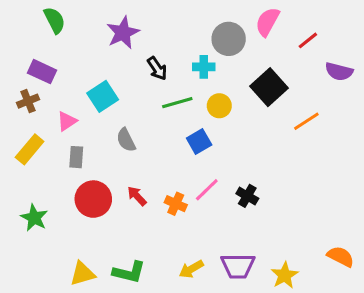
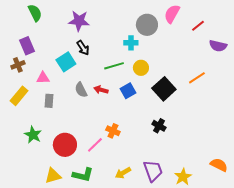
purple star: (123, 33) -> (79, 21), turned 30
black arrow: (157, 68) -> (83, 48), moved
purple rectangle: (42, 72) -> (27, 46), turned 42
black square: (269, 87) -> (164, 89), moved
pink triangle: (67, 121) -> (43, 78), turned 32
pink line: (207, 190) -> (95, 145), moved
red arrow: (137, 196) -> (101, 90), moved, turned -32
red circle: (93, 199) -> (65, 145), moved
green star: (34, 218) -> (33, 135), moved
purple trapezoid: (238, 266) -> (153, 171), turned -110

